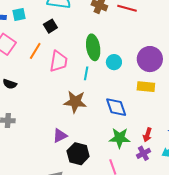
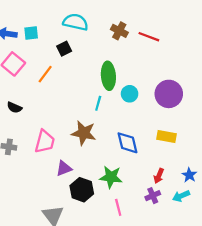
pink trapezoid: (59, 61) -> (45, 142), moved
yellow rectangle: (146, 87) -> (167, 136), moved
green star: (120, 138) -> (111, 177), moved

